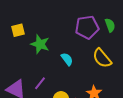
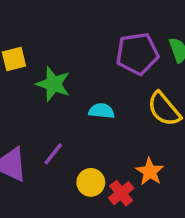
cyan semicircle: (67, 59) -> (102, 111), turned -48

